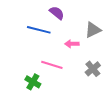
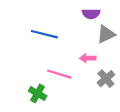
purple semicircle: (57, 13) -> (91, 14), moved, turned 140
pink arrow: (72, 44) -> (88, 58), moved

